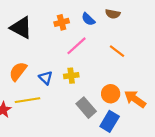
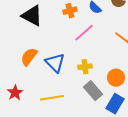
yellow cross: (71, 76) -> (85, 67), moved
blue triangle: (46, 78) -> (55, 63), size x1.5
yellow line: (27, 100) -> (52, 98), moved

